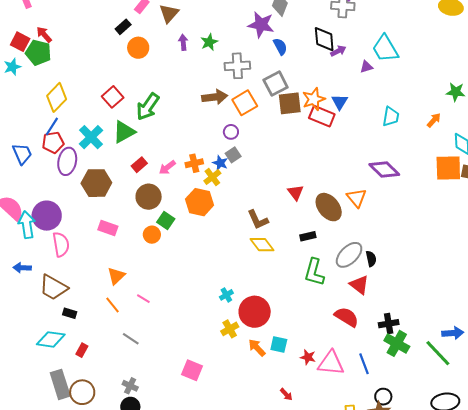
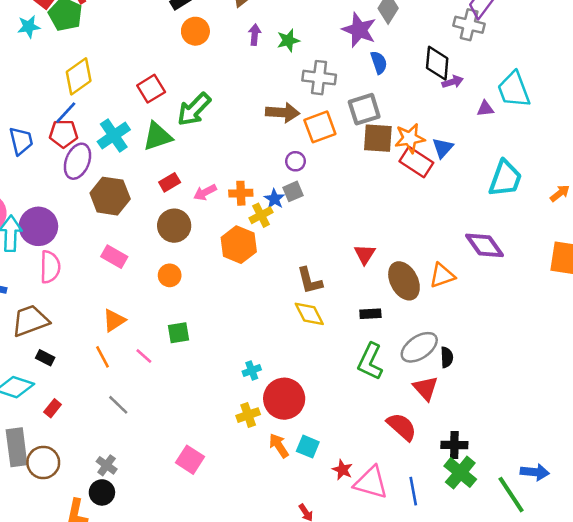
cyan trapezoid: (391, 117) -> (505, 179), size x1.4
orange triangle: (357, 198) -> (442, 275), turned 40
green square: (166, 220) -> (178, 333), moved, turned 36
brown trapezoid: (53, 287) -> (30, 321), turned 120

